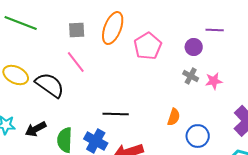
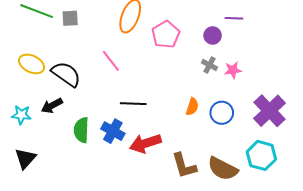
gray square: (77, 30) -> (70, 18), moved
pink line: (76, 62) -> (111, 61), moved
black arrow: (36, 129) -> (52, 106), moved
blue circle: (198, 136) -> (222, 113), moved

